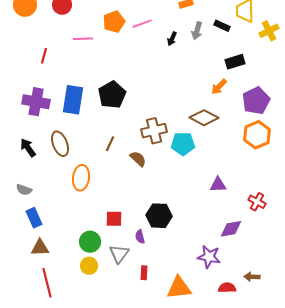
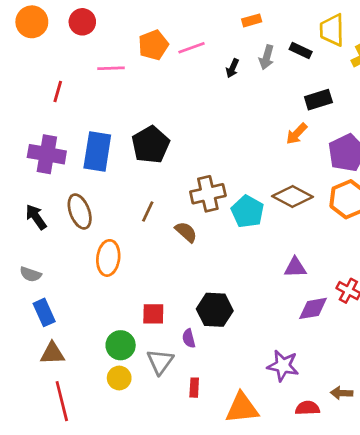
brown diamond: (204, 118) -> (292, 196), moved
cyan pentagon: (183, 144) -> (247, 212), turned 30
purple diamond: (231, 229) -> (313, 308), moved

